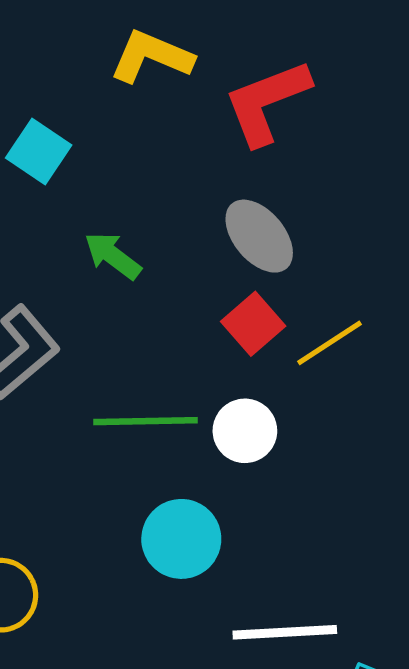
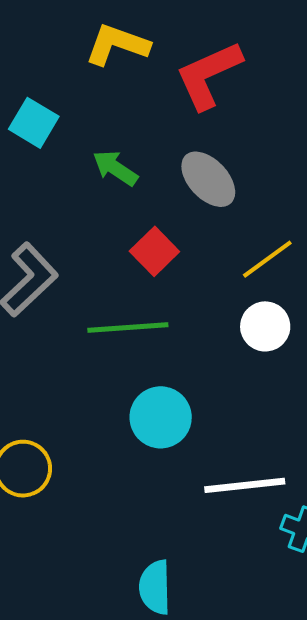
green arrow: (113, 256) -> (115, 168), moved
red square: (253, 324) -> (154, 251), moved
white circle: (245, 431) -> (265, 326), moved

